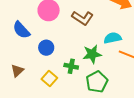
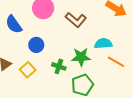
yellow square: (49, 78) -> (28, 70), moved

